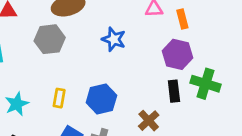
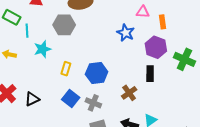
blue star: (114, 39) -> (126, 33), moved
green cross: (205, 84) -> (184, 59), moved
cyan star: (17, 104) -> (42, 49), moved

